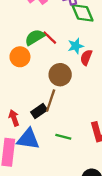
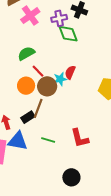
red line: (50, 38) -> (38, 71), moved
cyan star: (76, 46) -> (60, 79), moved
orange circle: (20, 57) -> (26, 86), moved

